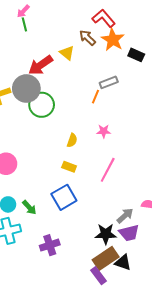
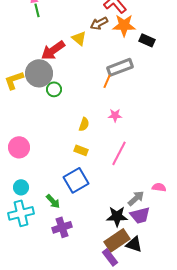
brown arrow: (87, 38) -> (99, 23), turned -72
orange star: (113, 40) -> (124, 25), turned -30
gray rectangle: (109, 82) -> (120, 67), size x1.4
green circle: (42, 105) -> (54, 89), size x0.6
green arrow: (29, 207) -> (53, 201), moved

